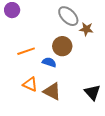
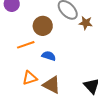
brown circle: (62, 46) -> (43, 26), moved
orange triangle: (30, 84) -> (30, 78), turned -42

